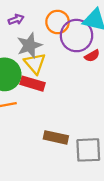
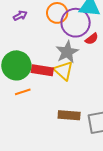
gray star: (29, 45) -> (67, 52), moved
yellow triangle: (35, 63) -> (63, 71), moved

